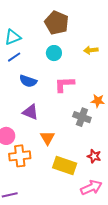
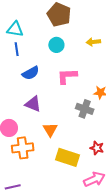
cyan triangle: (13, 37) -> (15, 29), turned 30
blue line: (14, 57) -> (17, 49), turned -64
blue semicircle: (28, 81) -> (31, 73), turned -48

